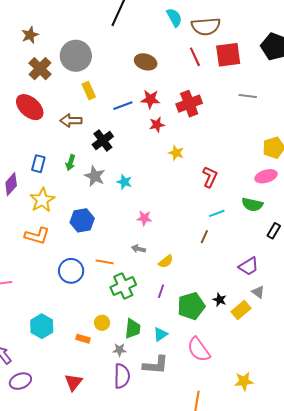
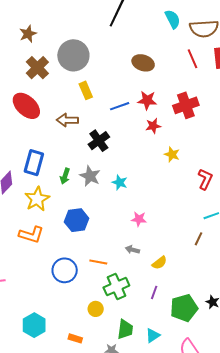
green arrow: (70, 163) -> (65, 176), moved
blue rectangle: (38, 164) -> (34, 163), size x1.4
yellow circle: (102, 323) -> (96, 309), moved

